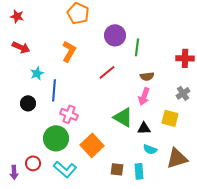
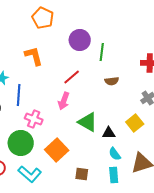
orange L-shape: (69, 51) -> (34, 56), turned -45
pink arrow: (144, 96) -> (64, 101), moved
yellow square: (170, 118) -> (135, 123), turned 36
cyan semicircle: (150, 149) -> (115, 154), turned 32
cyan rectangle: (139, 171) -> (114, 175), moved

